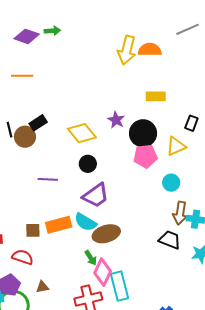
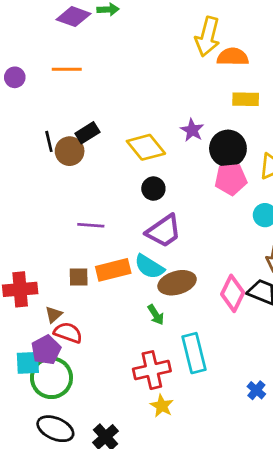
orange semicircle: (150, 50) -> (233, 57), moved
purple line: (48, 179) -> (91, 225), moved
red semicircle: (23, 257) -> (68, 333), moved
pink diamond: (103, 272) -> (233, 293), moved
brown triangle: (42, 287) -> (54, 315), moved, turned -32

